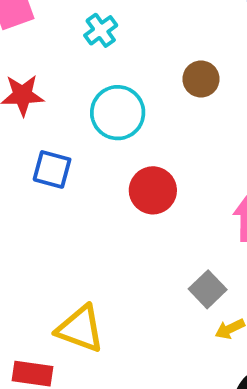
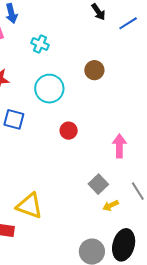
cyan cross: (101, 30) -> (40, 44), turned -30
red circle: (153, 190) -> (69, 131), size x0.7

